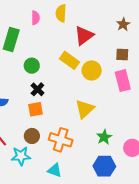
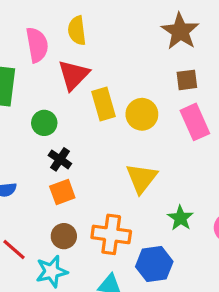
pink semicircle: (35, 18) -> (37, 45), size x1.5
brown star: (123, 24) -> (180, 31), size x1.6
red triangle: (84, 36) -> (74, 75), moved
yellow rectangle: (69, 60) -> (103, 104), turned 48
blue hexagon: (104, 166) -> (154, 264), moved

